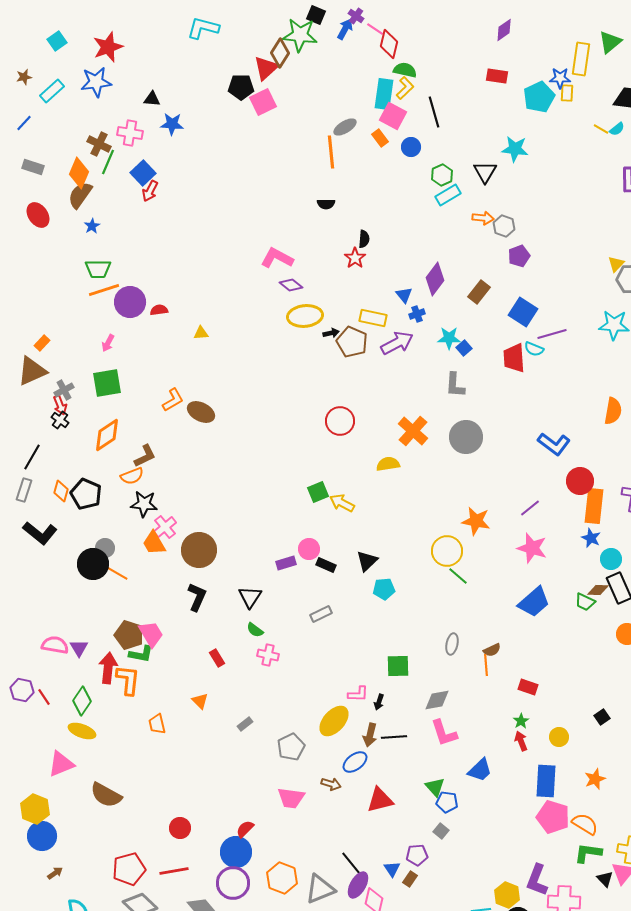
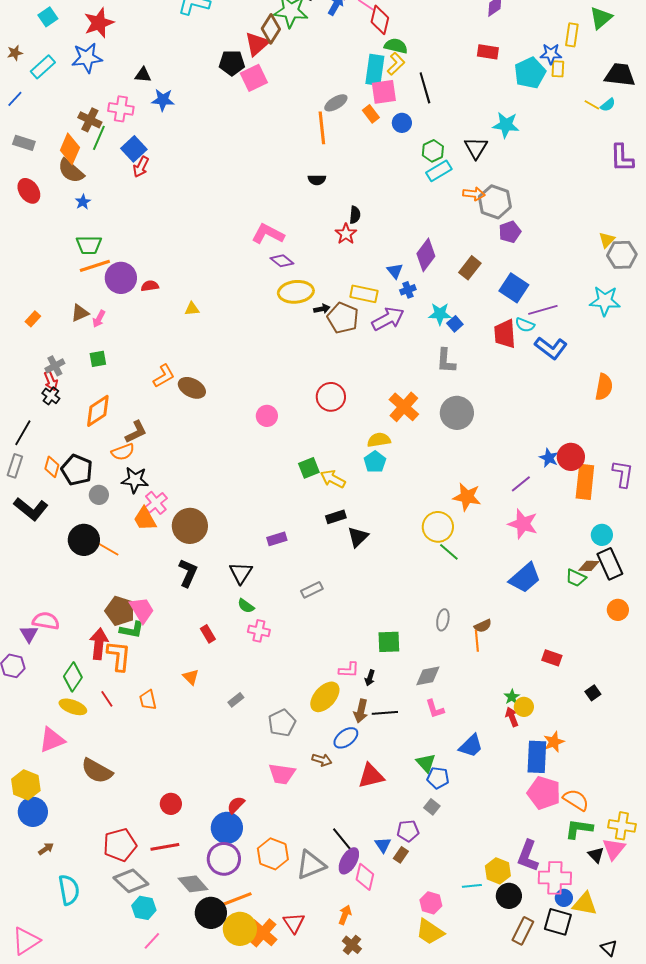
yellow rectangle: (581, 59) -> (572, 35), size x0.7
pink square: (393, 116) -> (384, 92), turned -36
brown semicircle: (80, 195) -> (71, 171), turned -84
gray hexagon: (504, 226) -> (495, 202), size x1.5
brown triangle: (32, 371) -> (80, 313), moved, size x0.6
green square: (107, 383) -> (98, 359), size x0.6
blue L-shape: (554, 444) -> (551, 348), moved
blue star: (591, 538) -> (549, 458), moved
gray circle: (105, 548) -> (99, 495), moved
pink circle: (309, 549) -> (267, 416), moved
black rectangle: (326, 565) -> (336, 517), moved, turned -42
cyan pentagon: (384, 589) -> (375, 462), moved, turned -30
purple triangle: (79, 648) -> (29, 634), moved
red rectangle: (528, 687) -> (552, 658), moved
red line: (44, 697) -> (107, 699), moved
pink L-shape: (444, 733) -> (435, 709), size x0.7
yellow circle: (559, 737) -> (524, 707), moved
orange star: (595, 779) -> (554, 742), moved

